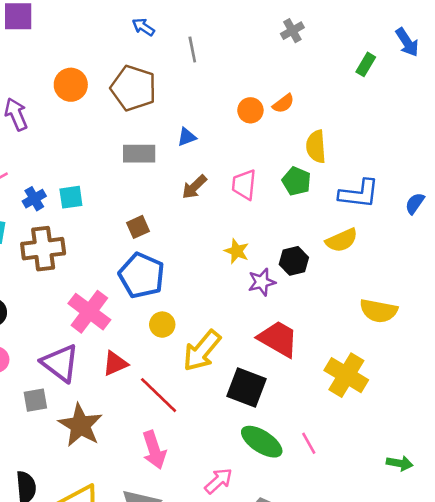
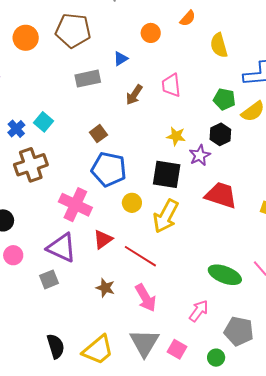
orange circle: (250, 110) -> (151, 33), moved
green pentagon: (297, 181) -> (224, 99), moved
cyan square: (71, 197) -> (44, 122), turned -30
black square: (246, 388) -> (167, 174), moved
brown star: (80, 425) -> (105, 288), moved, size x0.6

